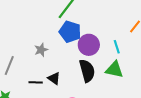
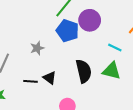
purple circle: (89, 45) -> (90, 20), moved
cyan line: (117, 47) -> (115, 48), turned -48

